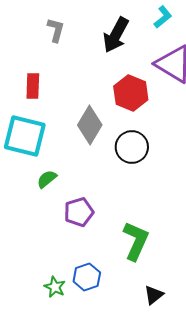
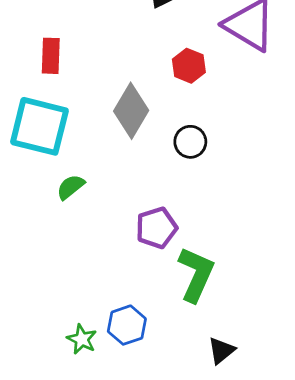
red hexagon: (131, 93) -> (189, 66), size x0.7
black circle: (132, 147) -> (190, 142), size x0.7
purple pentagon: (79, 212) -> (156, 228), moved

